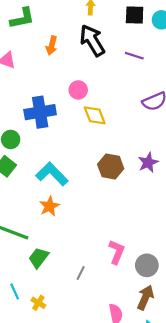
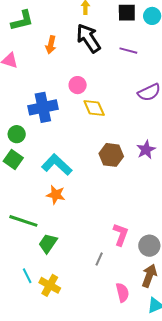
orange star: (49, 206) -> (56, 195), turned -30
gray line: (81, 273) -> (99, 259), moved
yellow cross: (38, 303) -> (50, 285), size x1.5

